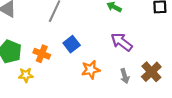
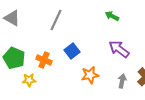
gray arrow: (125, 76) -> (122, 81), turned -152

